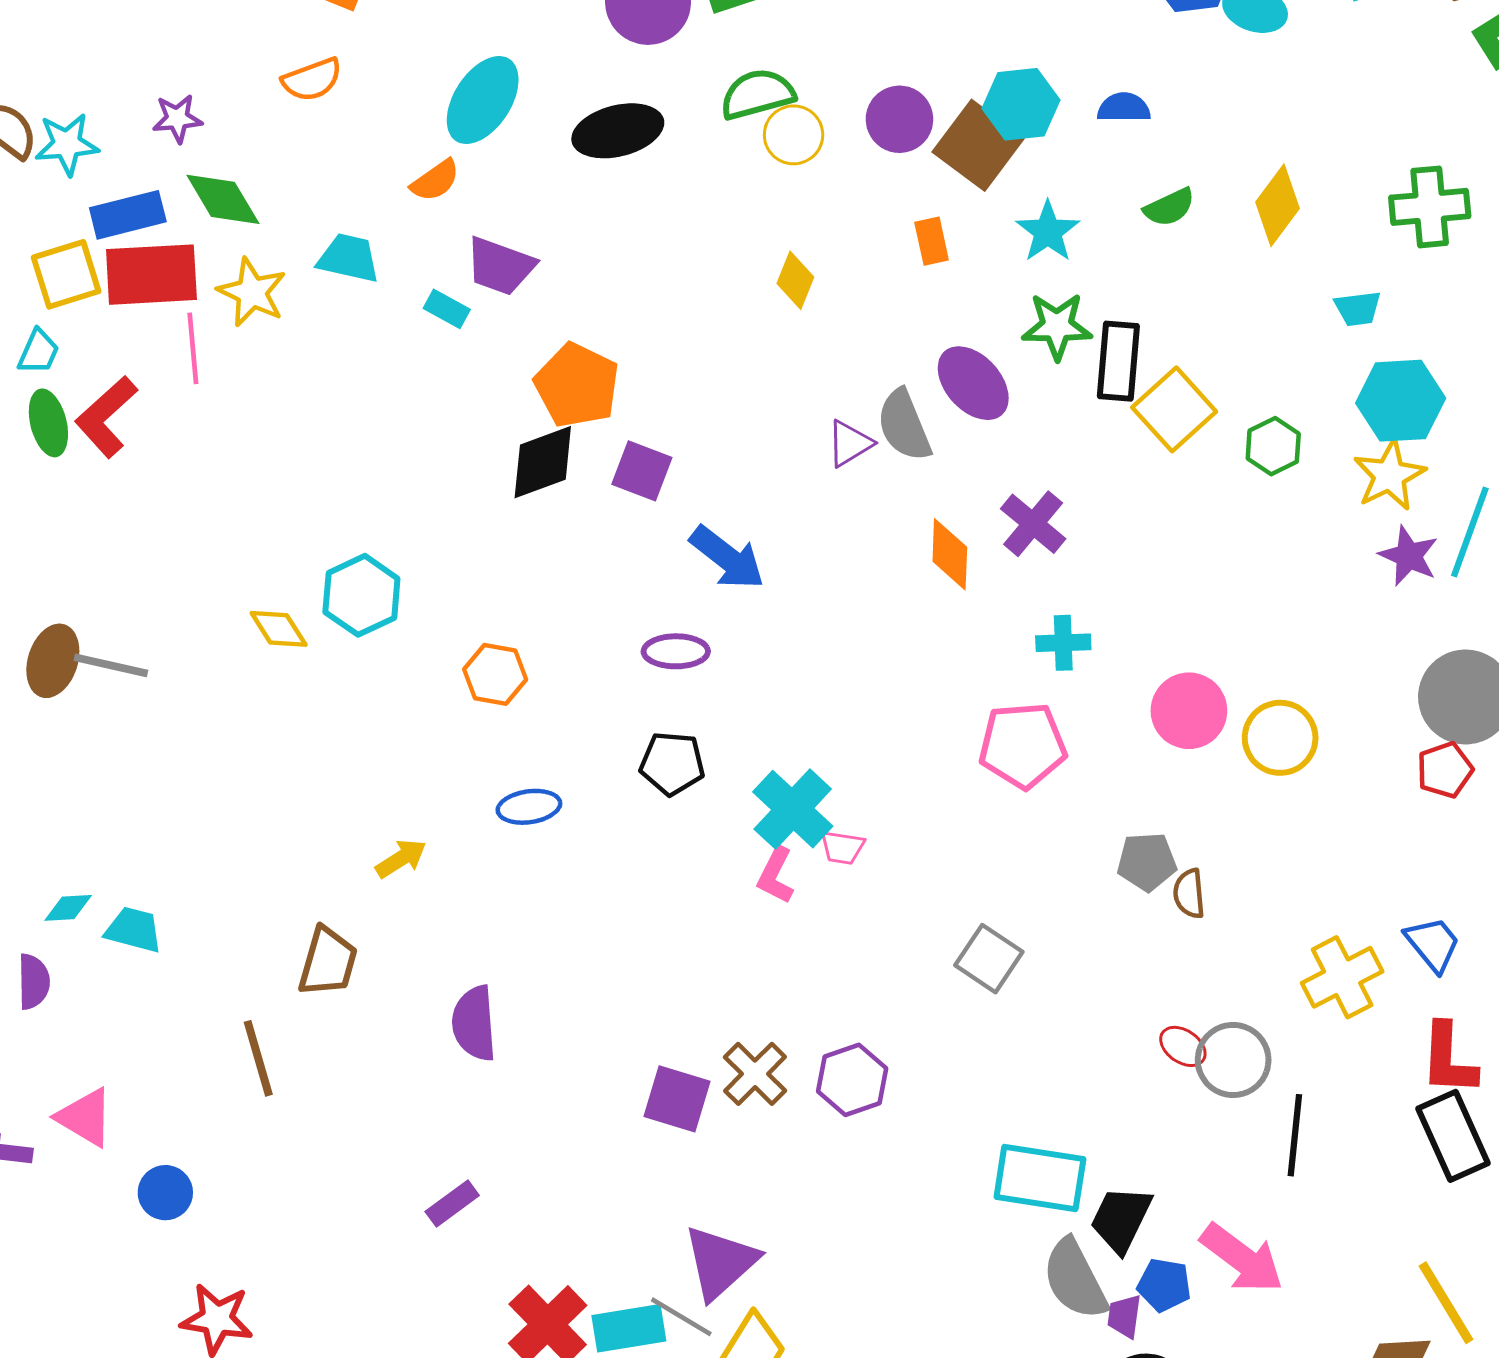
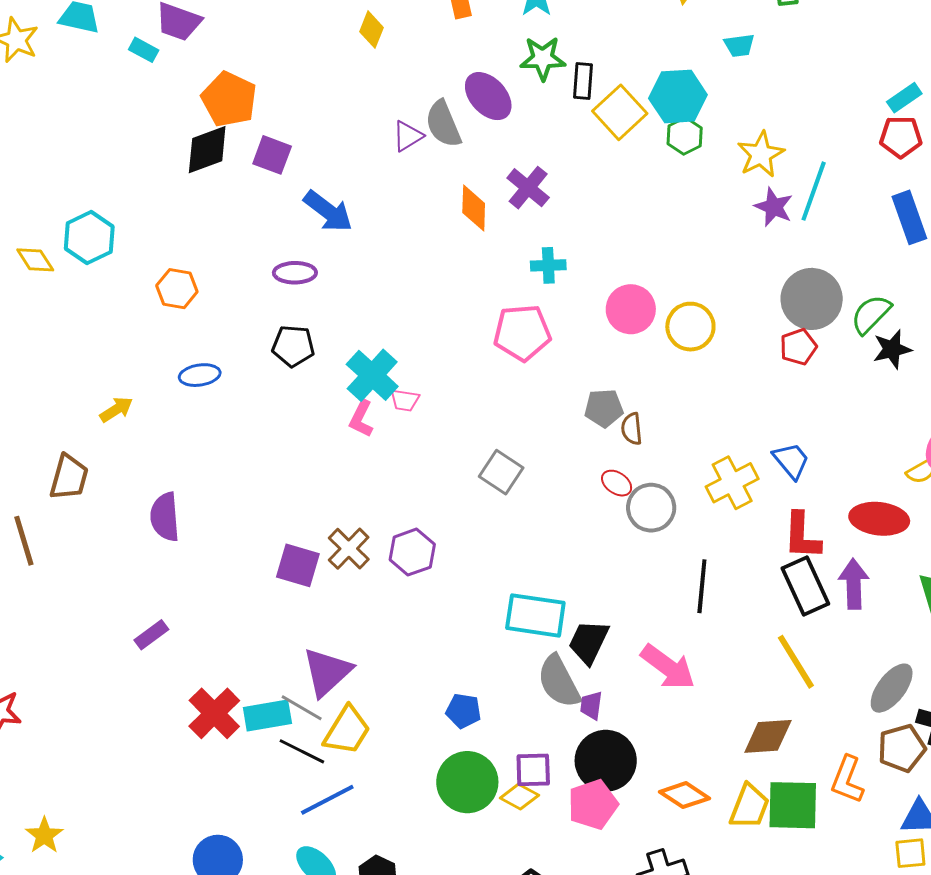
black rectangle: (1118, 361) -> (583, 81), size x0.7
cyan hexagon: (1401, 401) -> (678, 96), moved
red ellipse: (1183, 1046) -> (617, 483), moved
gray circle: (1233, 1060) -> (651, 508), moved
blue pentagon: (1164, 1285) -> (463, 711), moved
yellow line: (1446, 1303) -> (796, 662), moved

